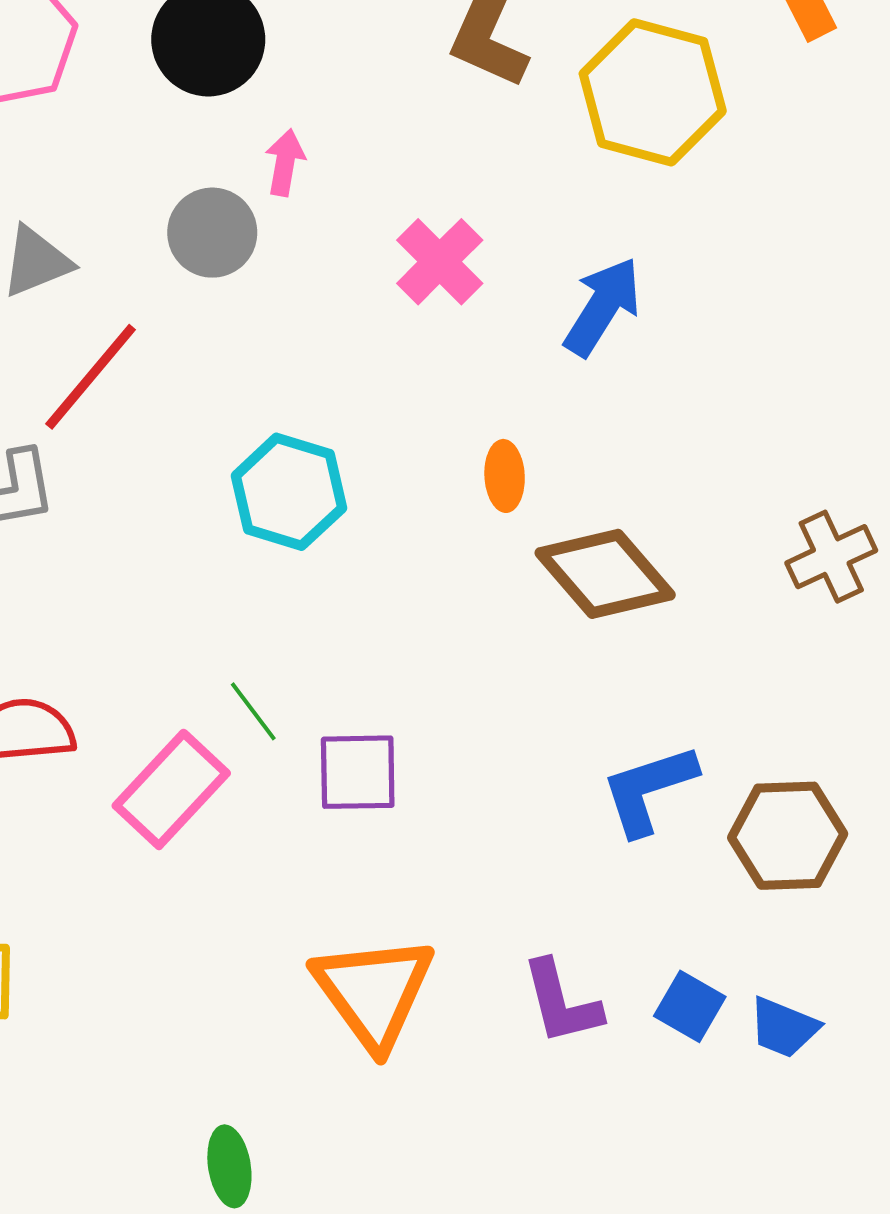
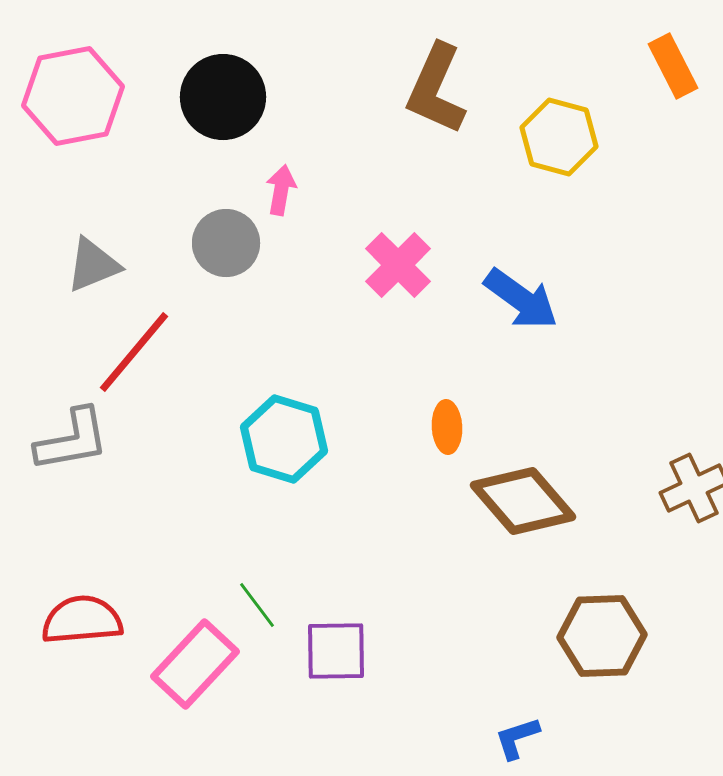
yellow hexagon: (653, 92) -> (559, 137), size x0.7
blue arrow: (602, 307) -> (521, 299), turned 94
blue L-shape: (649, 789) -> (517, 738), moved, size x0.6
brown hexagon: (788, 836) -> (602, 636), moved

